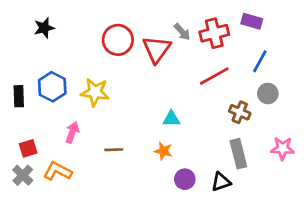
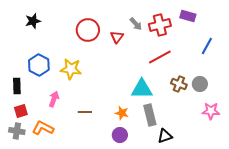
red triangle: (157, 49) -> (117, 37), size x0.6
blue line: (260, 61) -> (207, 46), moved
gray circle: (268, 93) -> (200, 84), moved
black rectangle: (19, 96) -> (17, 86), moved
cyan triangle: (171, 119) -> (142, 89), moved, size x1.6
gray rectangle: (238, 154) -> (150, 115), moved
gray cross: (23, 175) -> (17, 131), turned -35
purple circle: (185, 179) -> (120, 135), moved

